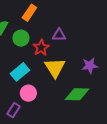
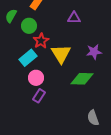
purple triangle: (59, 35) -> (74, 18), moved
red star: (41, 48) -> (41, 41), moved
purple rectangle: (14, 110) -> (39, 96), moved

